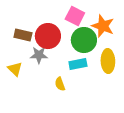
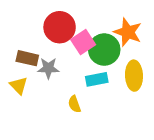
pink square: (75, 16) -> (83, 42), moved, turned 30
brown rectangle: (23, 35) -> (27, 58), moved
red circle: (48, 36) -> (60, 27), moved

